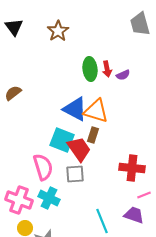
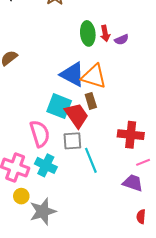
brown rectangle: (93, 135) -> (91, 101), turned -35
cyan line: (102, 221) -> (91, 160), moved

